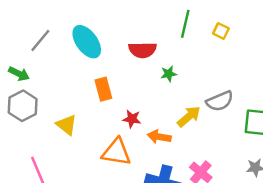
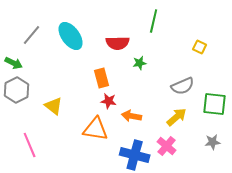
yellow square: (221, 31) -> (200, 47), moved
orange rectangle: (103, 89) -> (102, 78), moved
yellow arrow: (189, 117) -> (177, 117), moved

